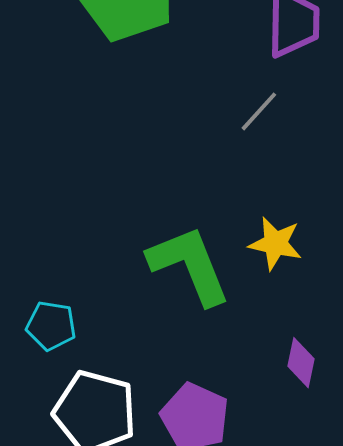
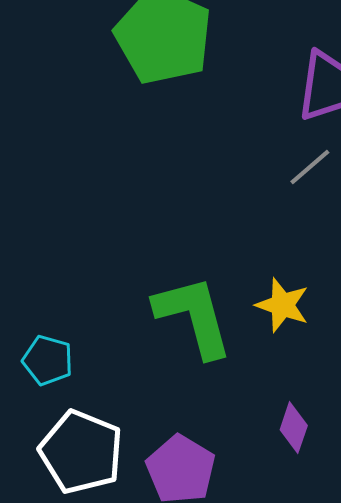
gray line: (259, 111) -> (310, 167), moved

